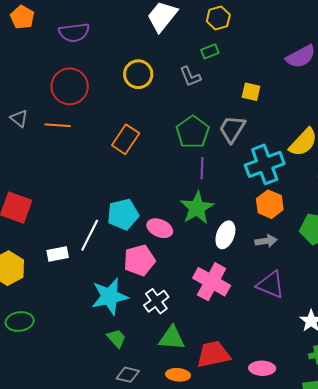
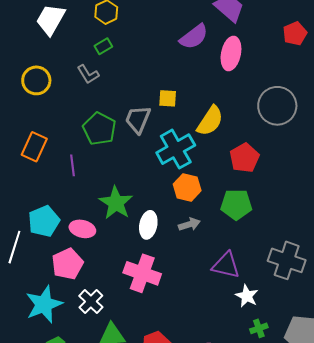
yellow square: (251, 92) -> (168, 98), moved
purple line: (202, 168) -> (73, 165), moved
purple triangle: (271, 285) -> (226, 265), moved

